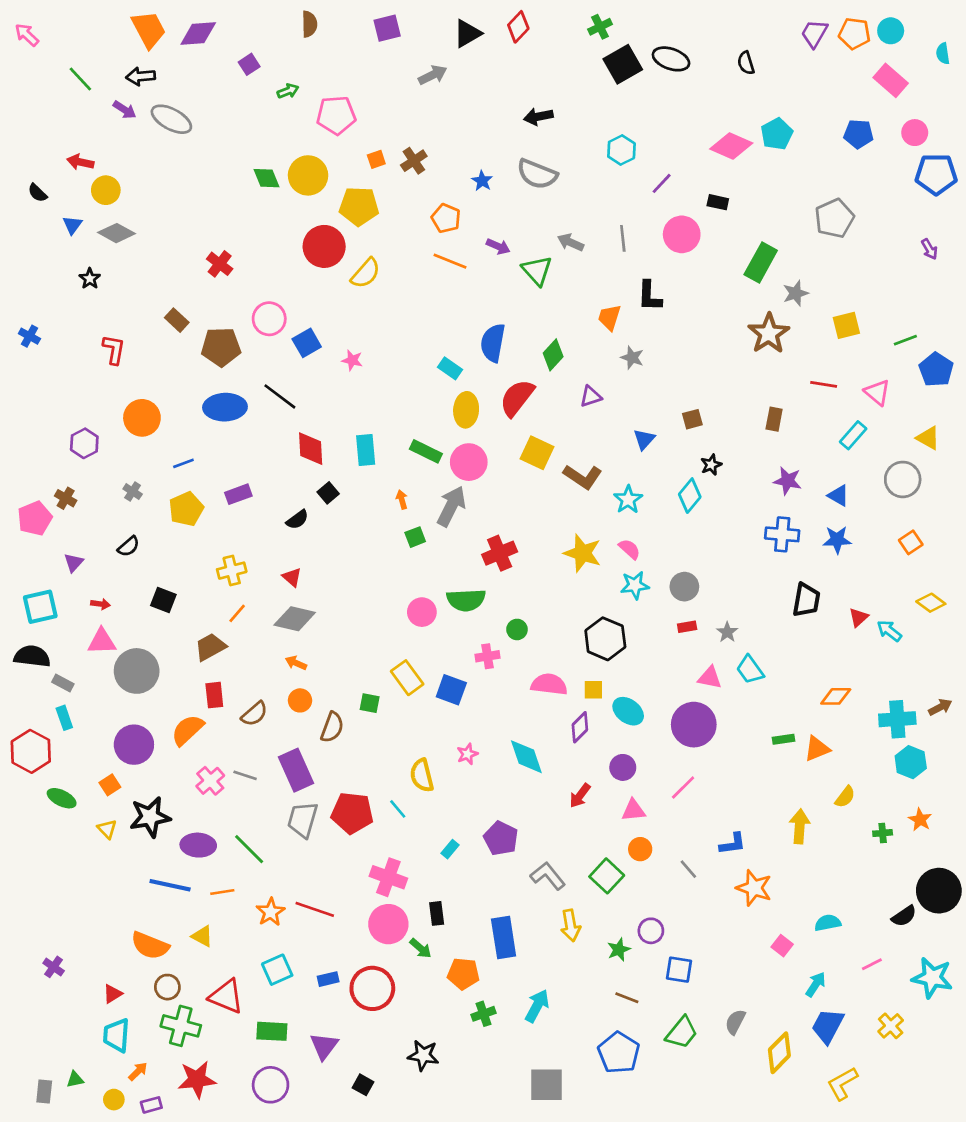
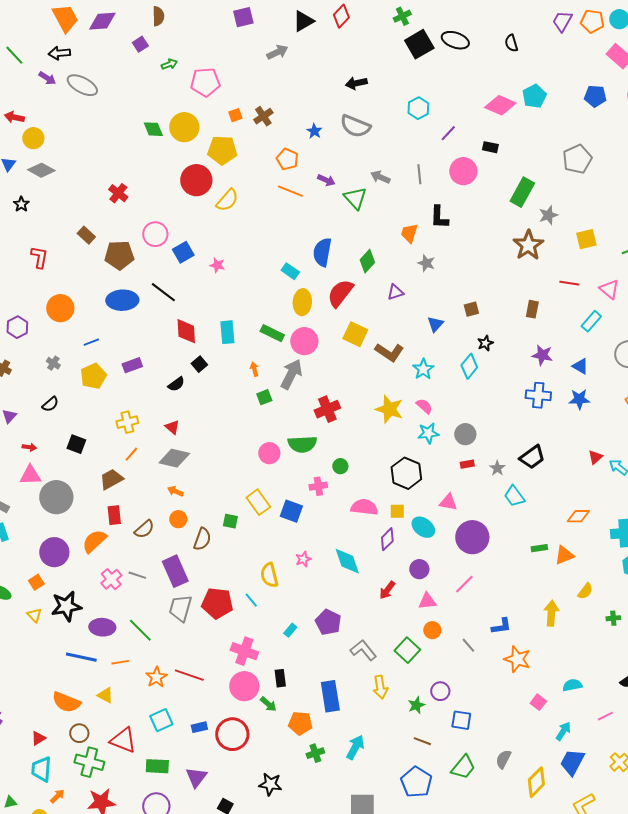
brown semicircle: (309, 24) -> (158, 16), moved
black trapezoid: (806, 600) -> (532, 457), moved, turned 44
pink triangle: (710, 678) -> (448, 502), moved

